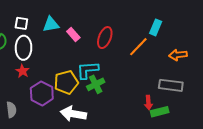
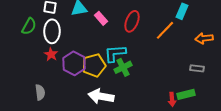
gray rectangle: (171, 85) -> (197, 68), size x0.6
purple hexagon: (42, 93) -> (74, 63), moved
red arrow: (148, 103) -> (172, 99), moved

